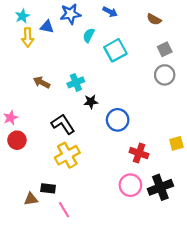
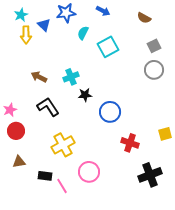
blue triangle: (47, 27) -> (44, 25), turned 32
black L-shape: (63, 124) -> (48, 107), moved
pink circle: (130, 185) -> (89, 172), moved
brown triangle: (31, 199) -> (19, 162), moved
pink line: (64, 210) -> (62, 186), moved

